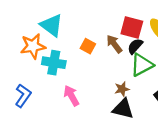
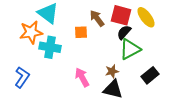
brown arrow: (114, 44) -> (97, 18), moved
orange square: (88, 46) -> (81, 32), turned -32
pink arrow: (71, 96) -> (82, 77), moved

